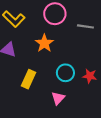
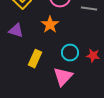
pink triangle: (58, 98) -> (63, 77), size x1.5

